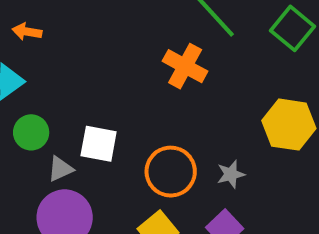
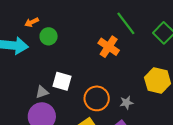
orange arrow: (27, 32) -> (32, 22), turned -40
green circle: (31, 132) -> (49, 36), moved

